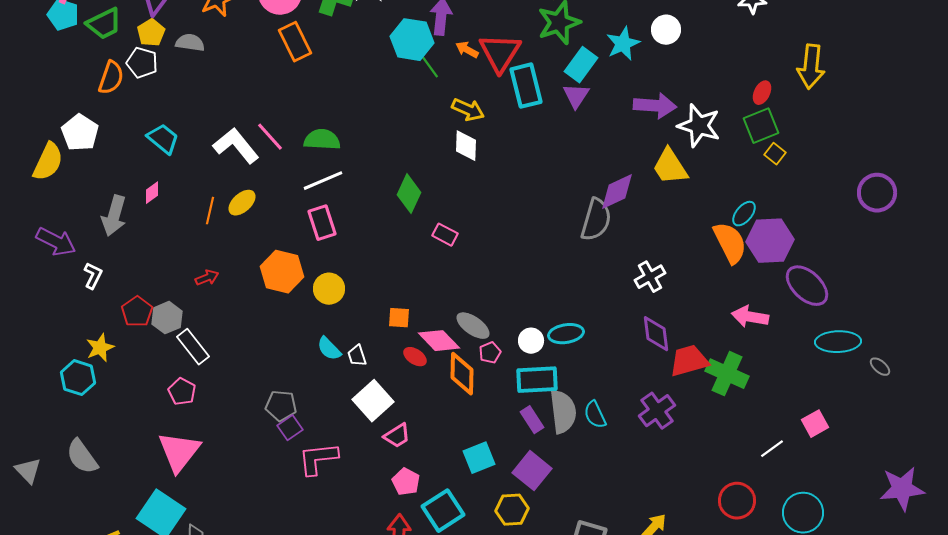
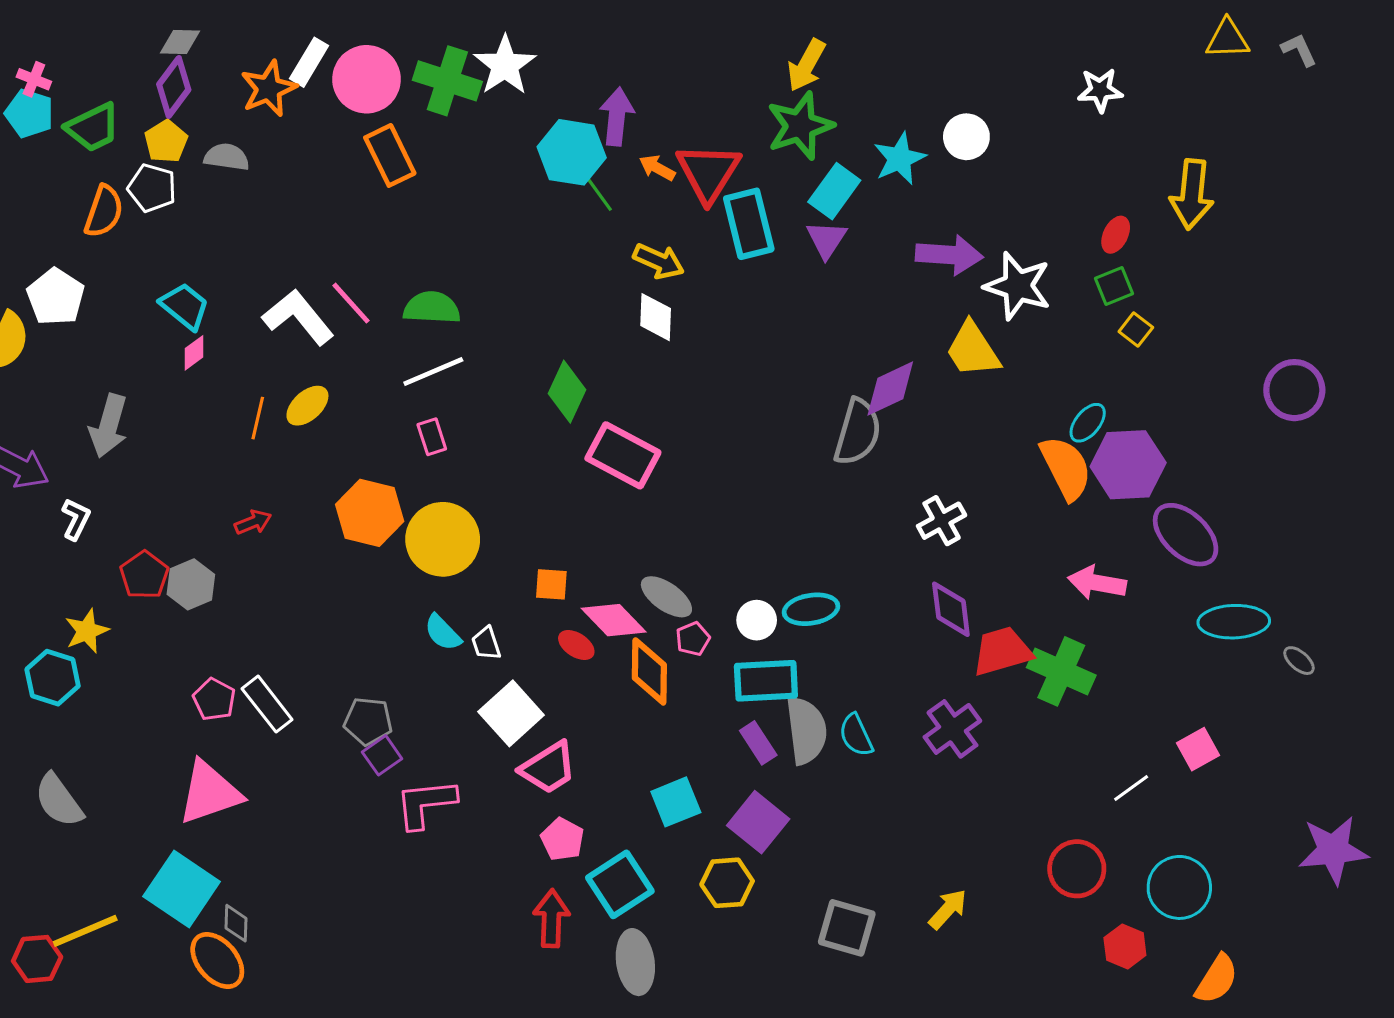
green square: (761, 126) -> (1114, 286), size x0.7
pink diamond: (152, 193) -> (194, 353), moved
pink rectangle: (322, 223) -> (432, 437), size x0.7
pink rectangle: (445, 235) -> (623, 455), size x1.8
yellow circle: (329, 289) -> (443, 539), size x1.5
white rectangle: (193, 347) -> (267, 704), moved
pink trapezoid: (397, 436) -> (548, 768), size x1.4
pink triangle: (179, 452) -> (210, 793), turned 33

